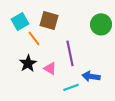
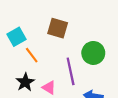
brown square: (49, 20) -> (58, 28), moved
green circle: (101, 24) -> (93, 53), moved

